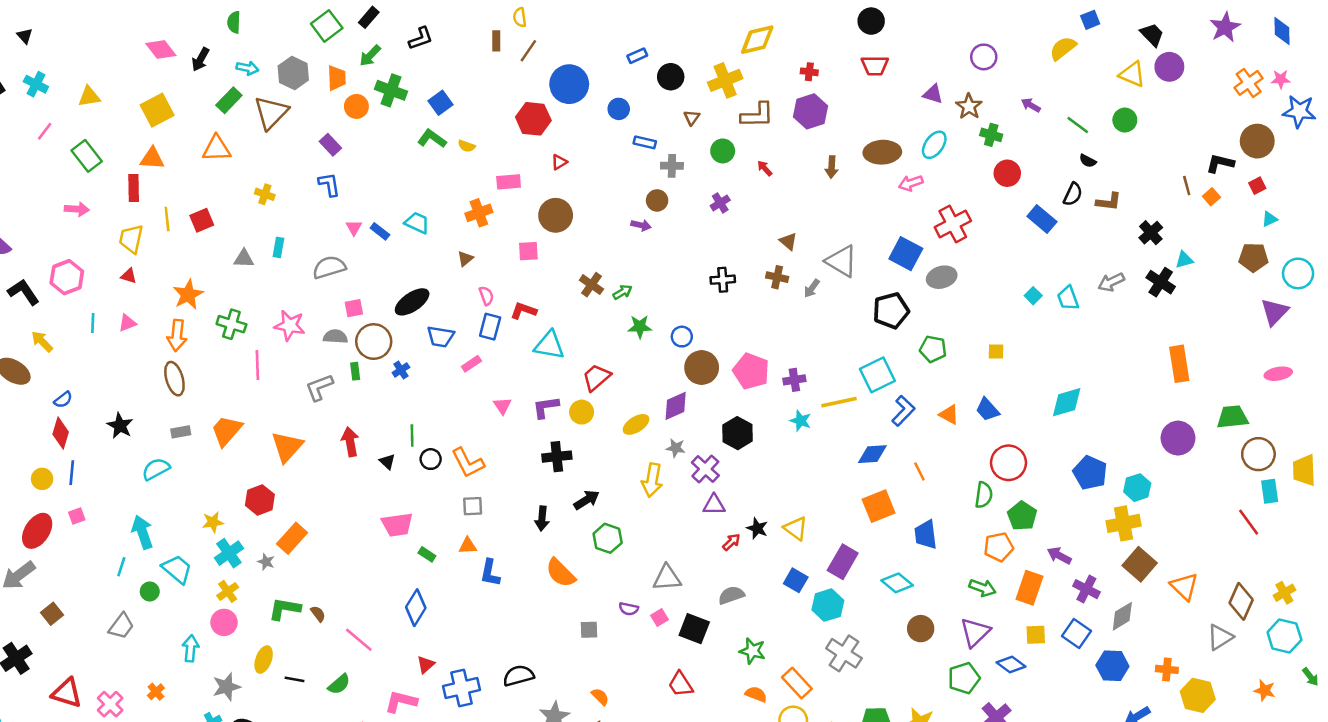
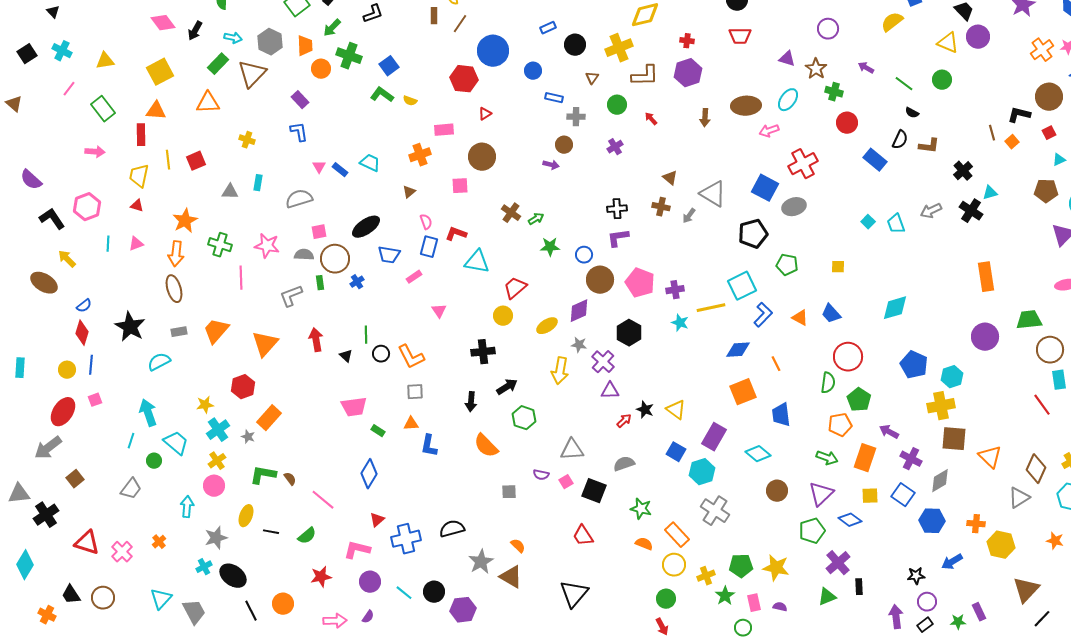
purple L-shape: (546, 407) -> (618, 238), moved
black star: (120, 426) -> (130, 327), size x1.4
brown square: (1140, 564) -> (954, 439), turned -36

